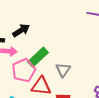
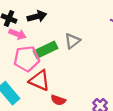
gray triangle: (63, 70) -> (72, 41), moved

